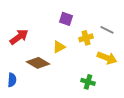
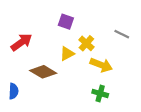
purple square: (66, 19) -> (66, 22), moved
yellow cross: (86, 38) -> (86, 43), moved, turned -32
yellow arrow: (107, 58) -> (101, 65), moved

